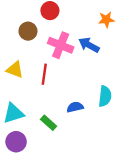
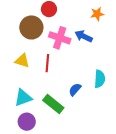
brown circle: (28, 31) -> (31, 27), size x1.5
blue semicircle: (75, 107) -> (75, 89), turned -32
green rectangle: (49, 123) -> (53, 104), size x1.5

